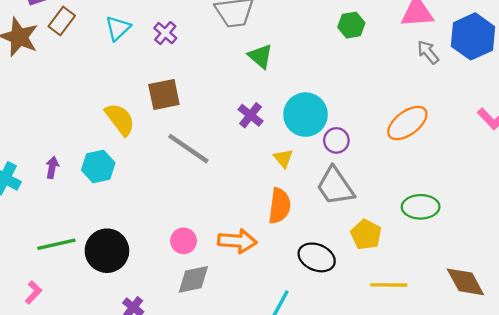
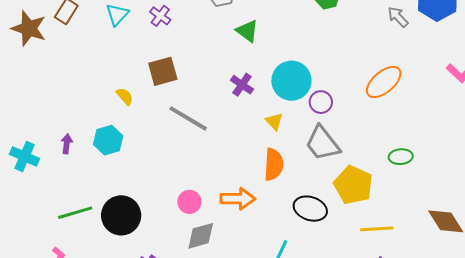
yellow semicircle: (120, 119) -> (125, 96), size x0.6
green ellipse: (421, 207) -> (401, 157), size x0.7
yellow pentagon: (366, 235) -> (353, 185), size x1.4

